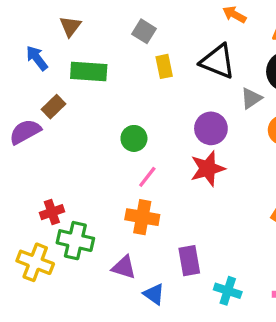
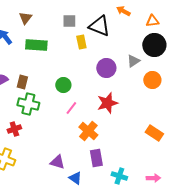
gray square: (144, 31) -> (69, 21), turned -32
black triangle: (218, 61) -> (99, 26), moved
brown rectangle: (54, 107) -> (22, 82), moved, turned -32
purple circle: (211, 128) -> (106, 68), moved
orange cross: (142, 217) -> (88, 131), moved, turned 30
green cross: (75, 241) -> (28, 104), moved

